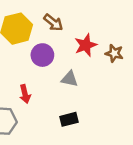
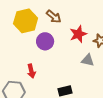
gray triangle: (70, 79) -> (88, 60), moved

